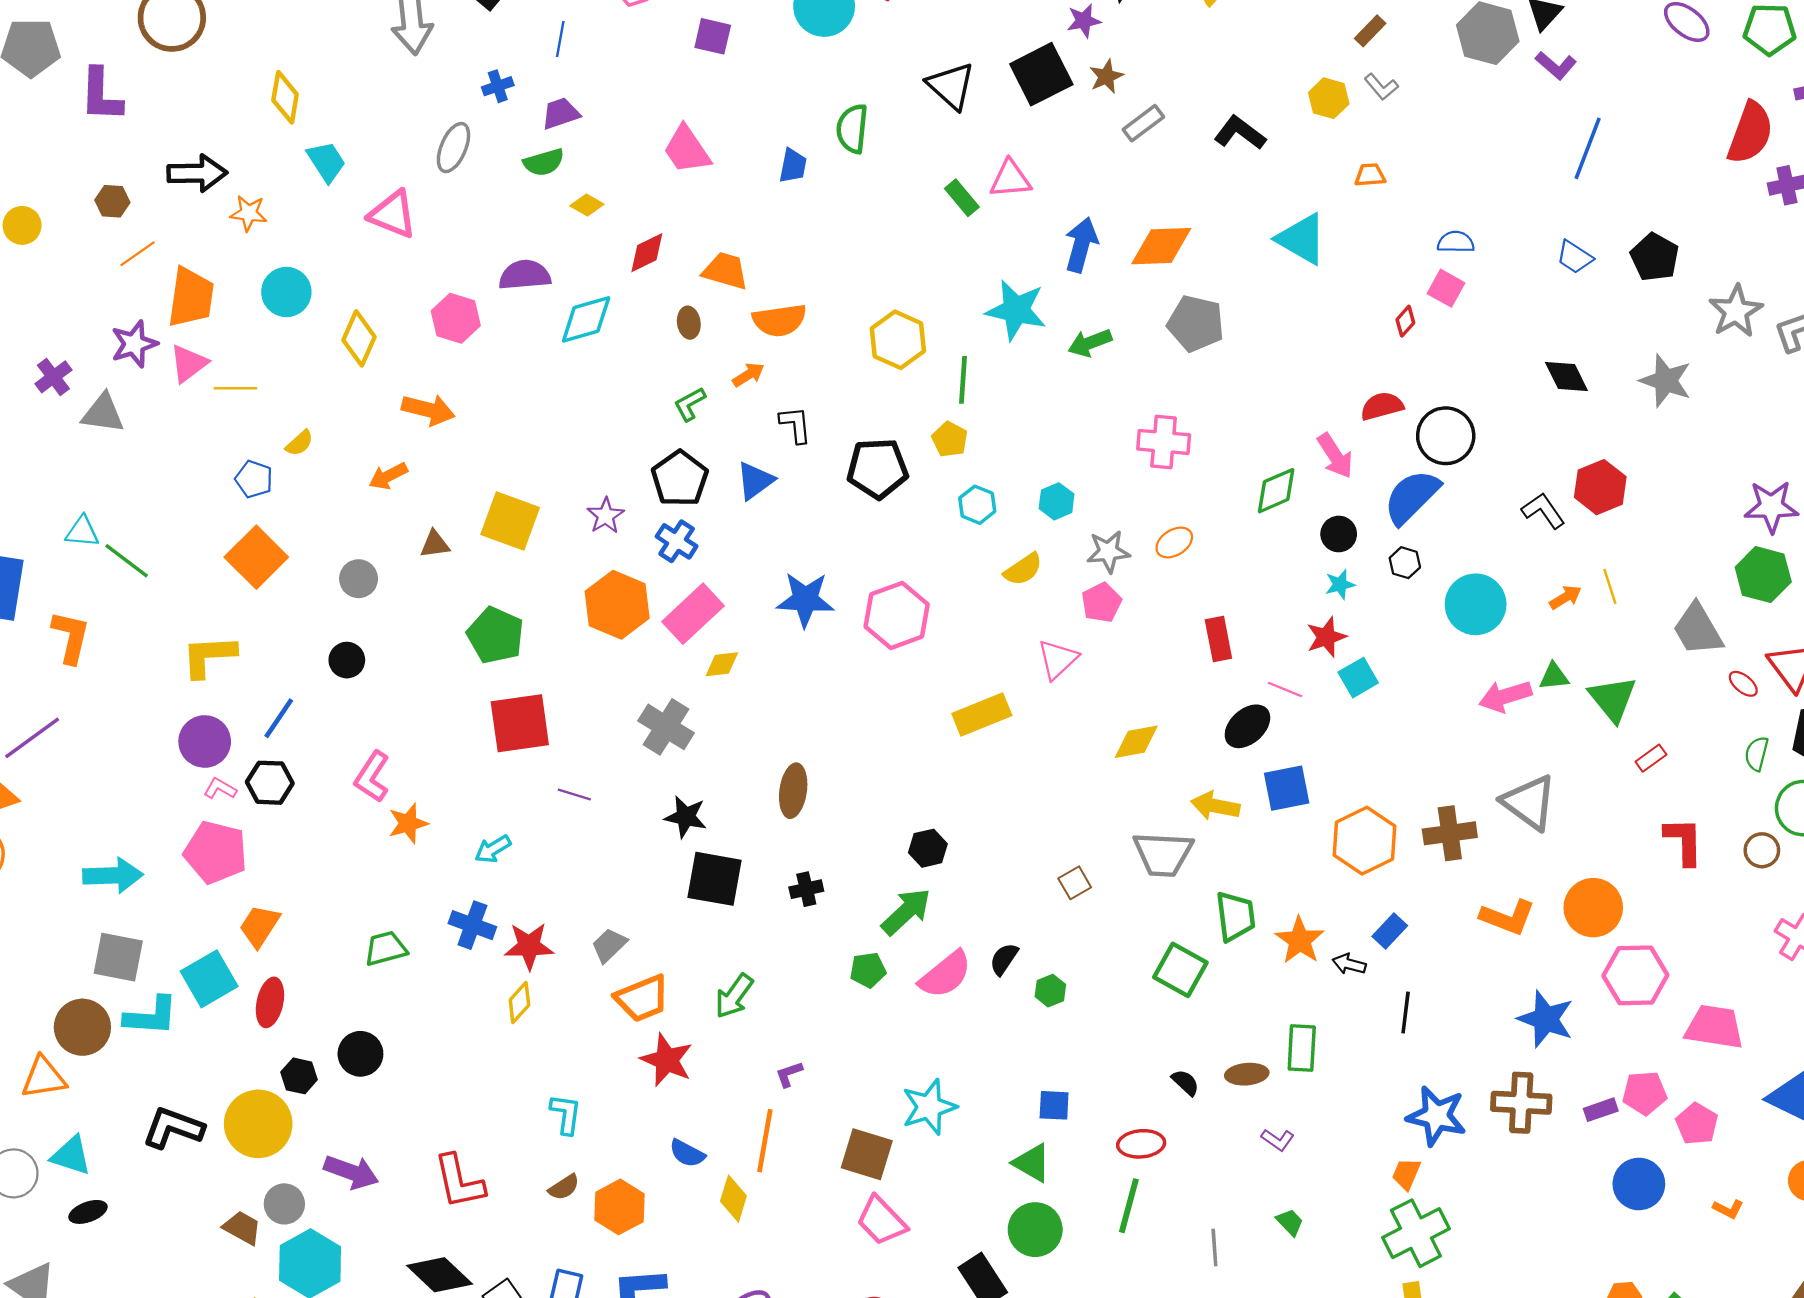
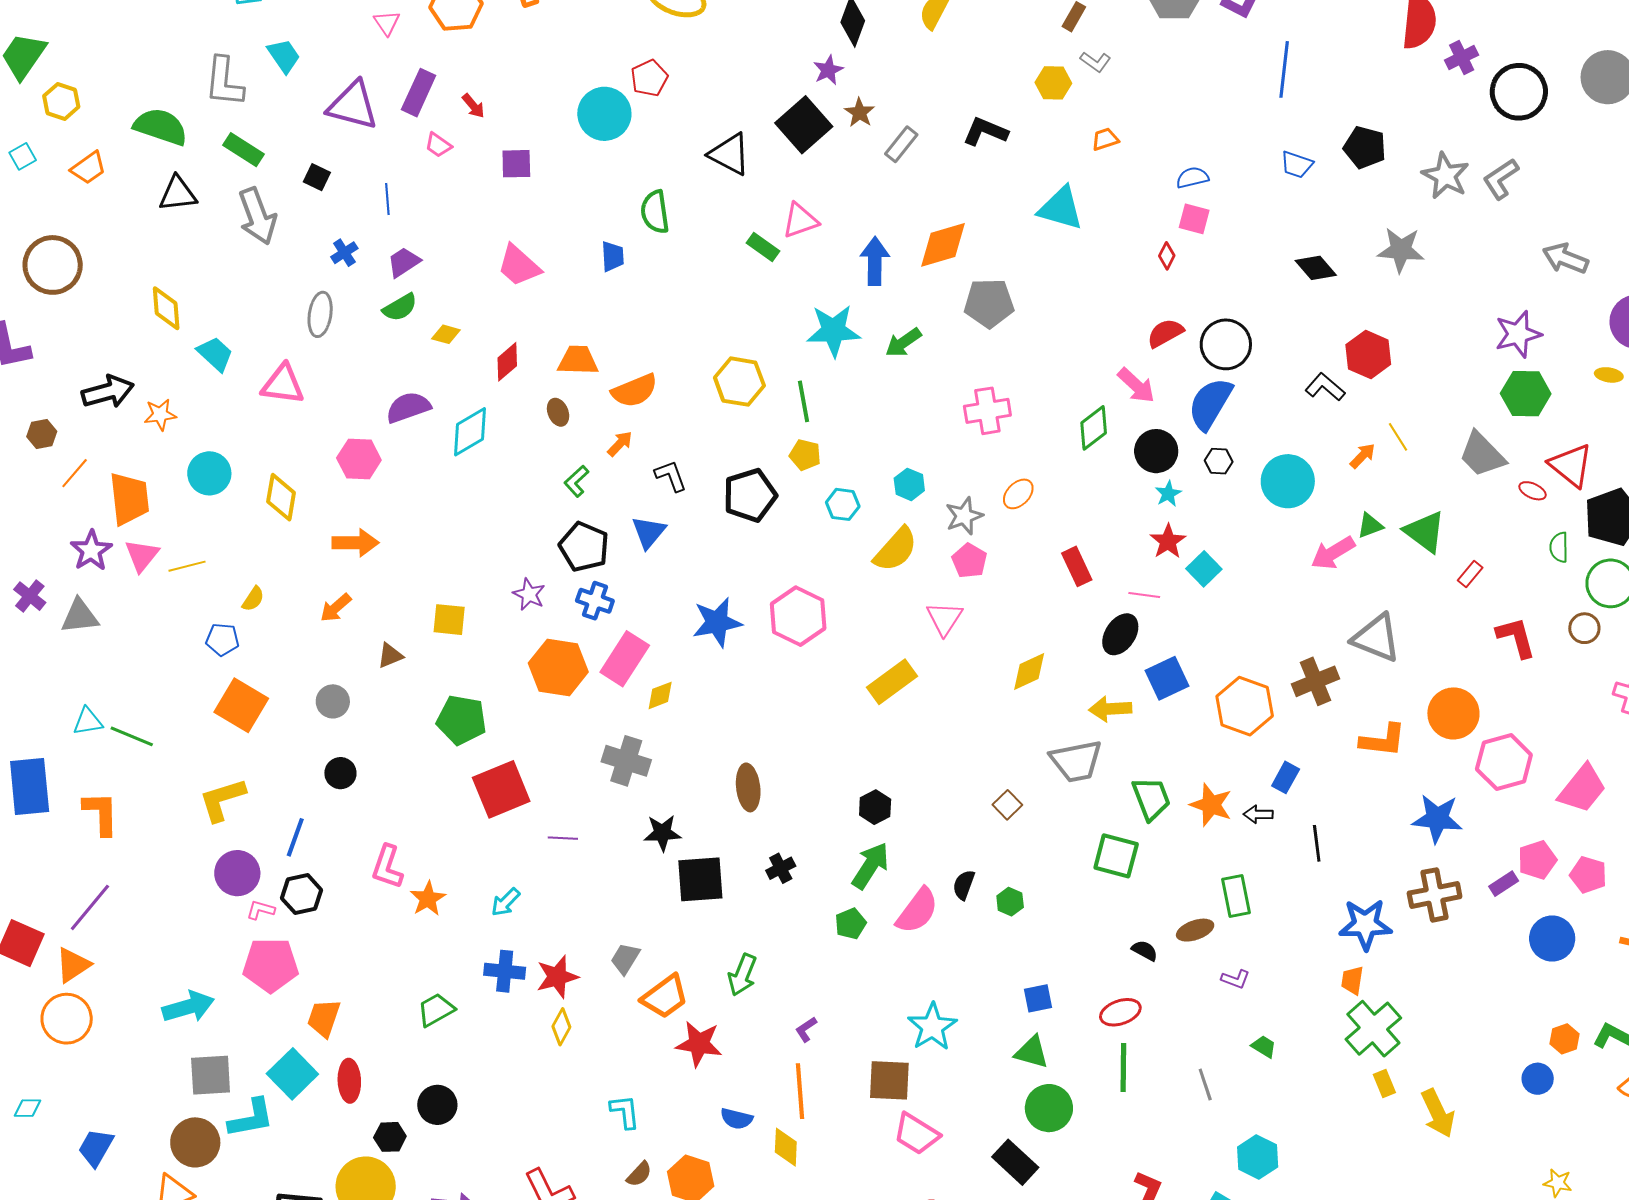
yellow square: (510, 521) -> (449, 620), size x0.7
black circle: (1339, 534) -> (1156, 451), size x1.4
yellow semicircle: (1023, 569) -> (896, 549), size x1.4
pink trapezoid: (1714, 1027) -> (1582, 789), turned 134

